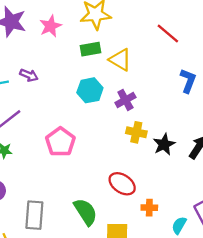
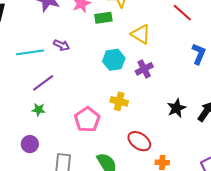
green rectangle: (90, 49) -> (103, 18), moved
yellow cross: (136, 132) -> (119, 101), moved
pink pentagon: (60, 142) -> (87, 120), moved

